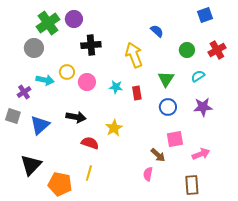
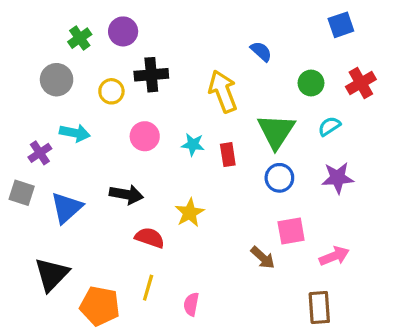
green cross: (48, 23) -> (80, 38), size x0.6
yellow circle: (67, 72) -> (111, 91), moved
green triangle: (166, 79) -> (276, 131), size x1.4
pink semicircle: (148, 174) -> (191, 304), moved

